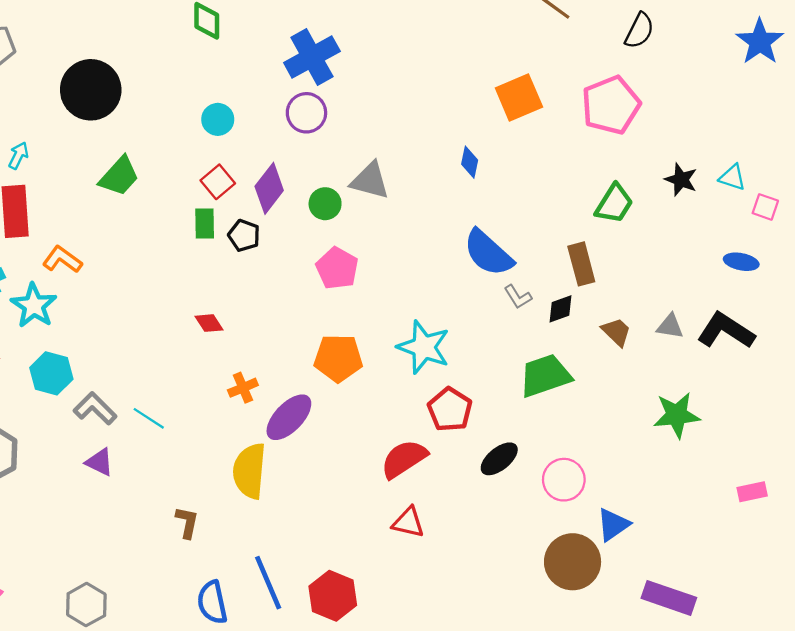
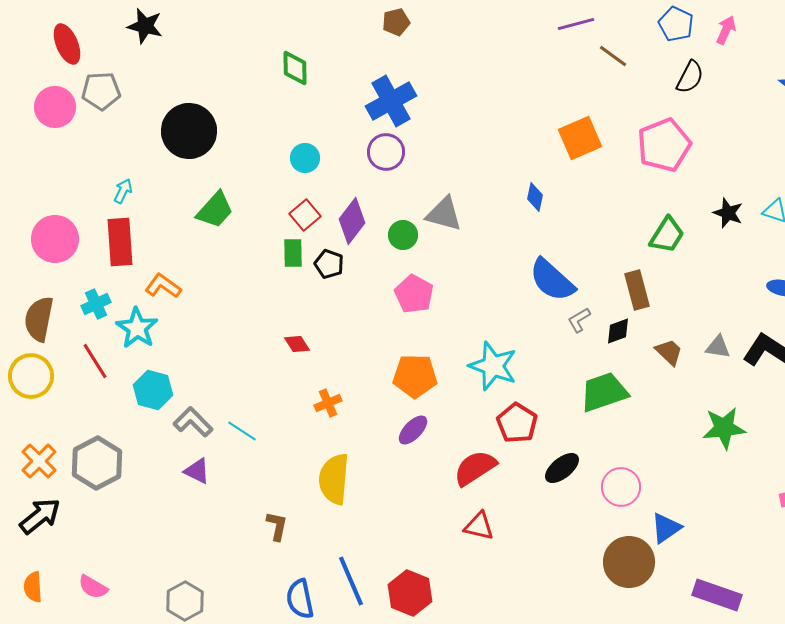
gray L-shape: (518, 297) -> (579, 320), turned 92
purple ellipse: (289, 417) -> (413, 430), moved, size x0.7

